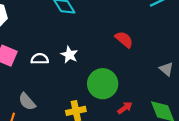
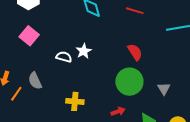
white semicircle: (40, 59) -> (64, 57), moved
green circle: (103, 84) -> (129, 82), moved

